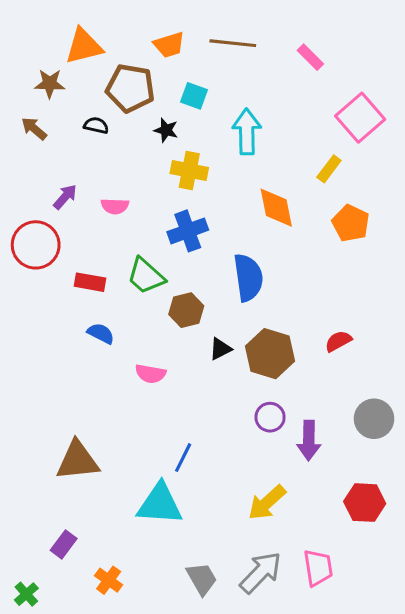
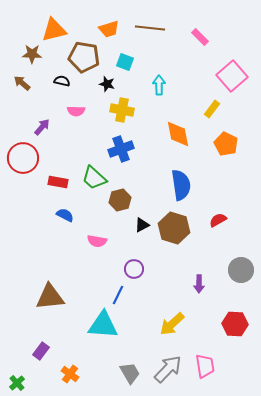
cyan arrow: (247, 132) -> (159, 85), size x0.7
pink semicircle: (115, 206) -> (76, 111), moved
blue semicircle: (248, 278) -> (181, 185), moved
purple circle: (270, 417) -> (134, 269), moved
purple arrow: (309, 440) -> (199, 284), size x0.7

